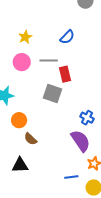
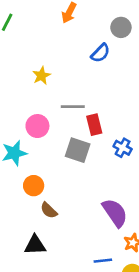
blue semicircle: (67, 37) -> (100, 53), moved
pink circle: (22, 62) -> (37, 126), moved
blue cross: (87, 118) -> (123, 148), moved

